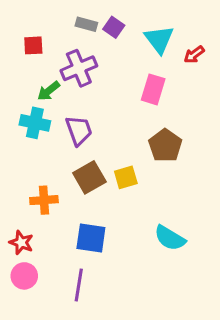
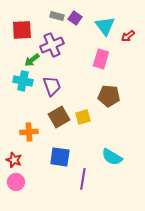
red square: (33, 45) -> (22, 30), size x1.5
brown pentagon: (165, 146) -> (109, 96), turned -30
purple line: (79, 285) -> (83, 179), moved

